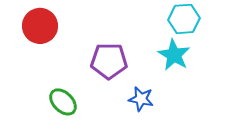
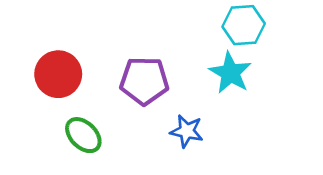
red circle: (40, 26) -> (58, 74), moved

